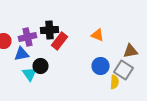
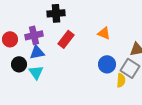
black cross: (50, 30) -> (56, 13), moved
blue triangle: (22, 54) -> (37, 52), moved
black circle: (40, 66) -> (19, 64), moved

